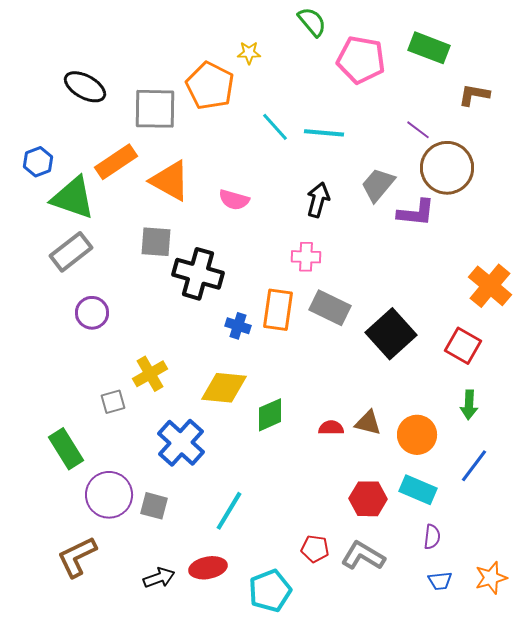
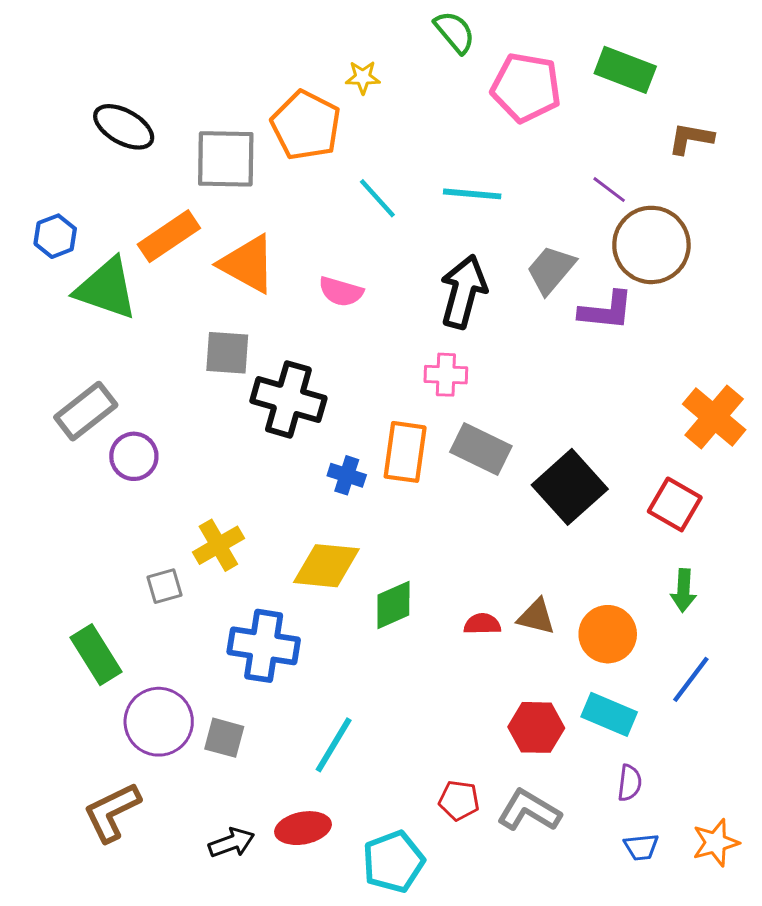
cyan line: (275, 127) -> (377, 198), moved
black arrow: (318, 200) -> (463, 292), size x1.4
gray rectangle: (71, 252) -> (86, 411), moved
blue cross: (181, 443) -> (264, 646), turned -33

